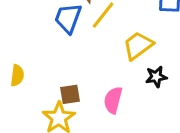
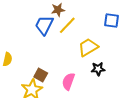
brown square: (70, 94) -> (41, 75), turned 32

